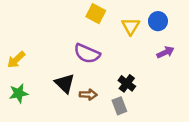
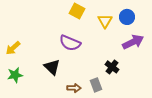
purple arrow: (165, 52) -> (133, 42), size x1.5
black cross: (127, 83) -> (112, 67), moved
brown arrow: (88, 95) -> (74, 88), moved

